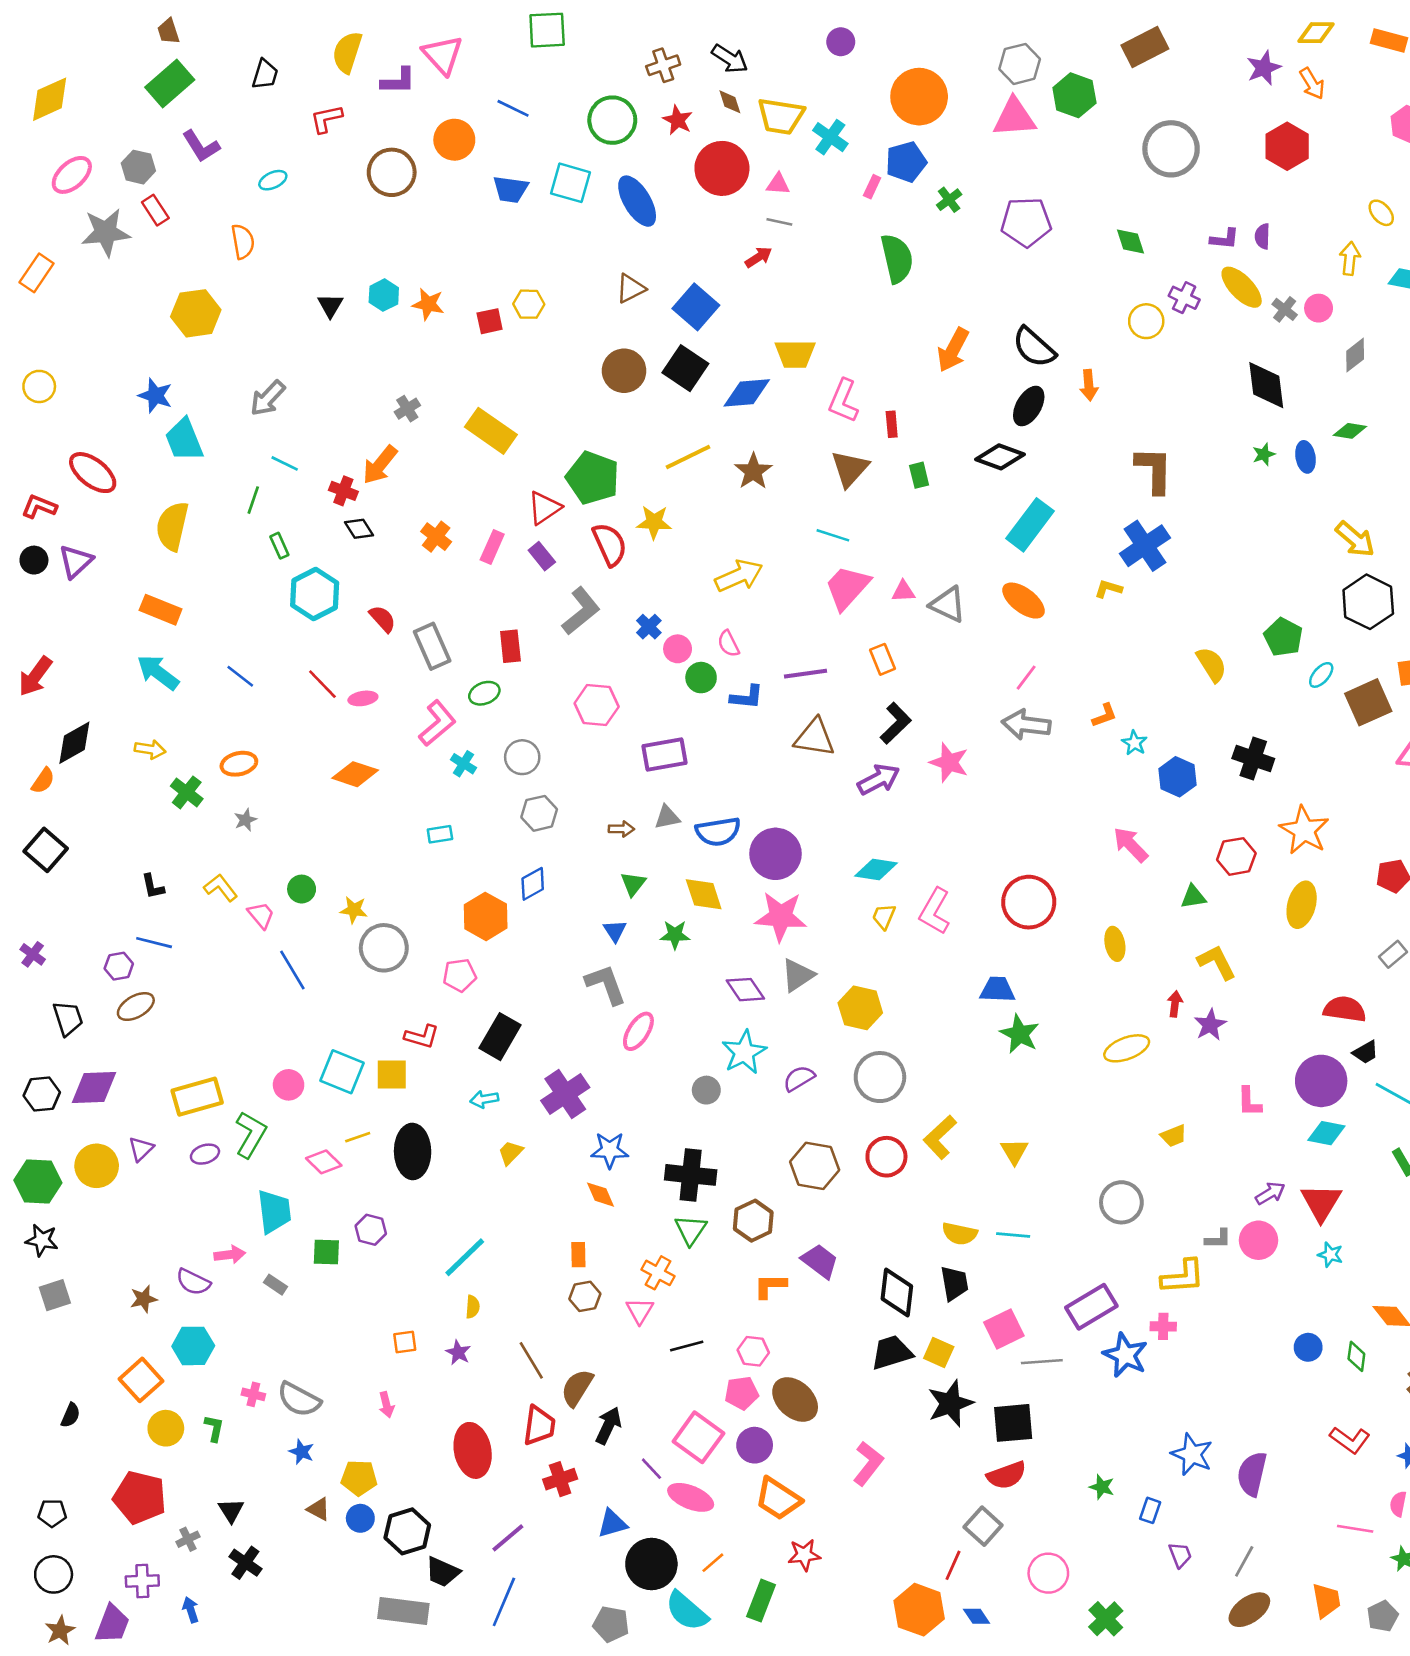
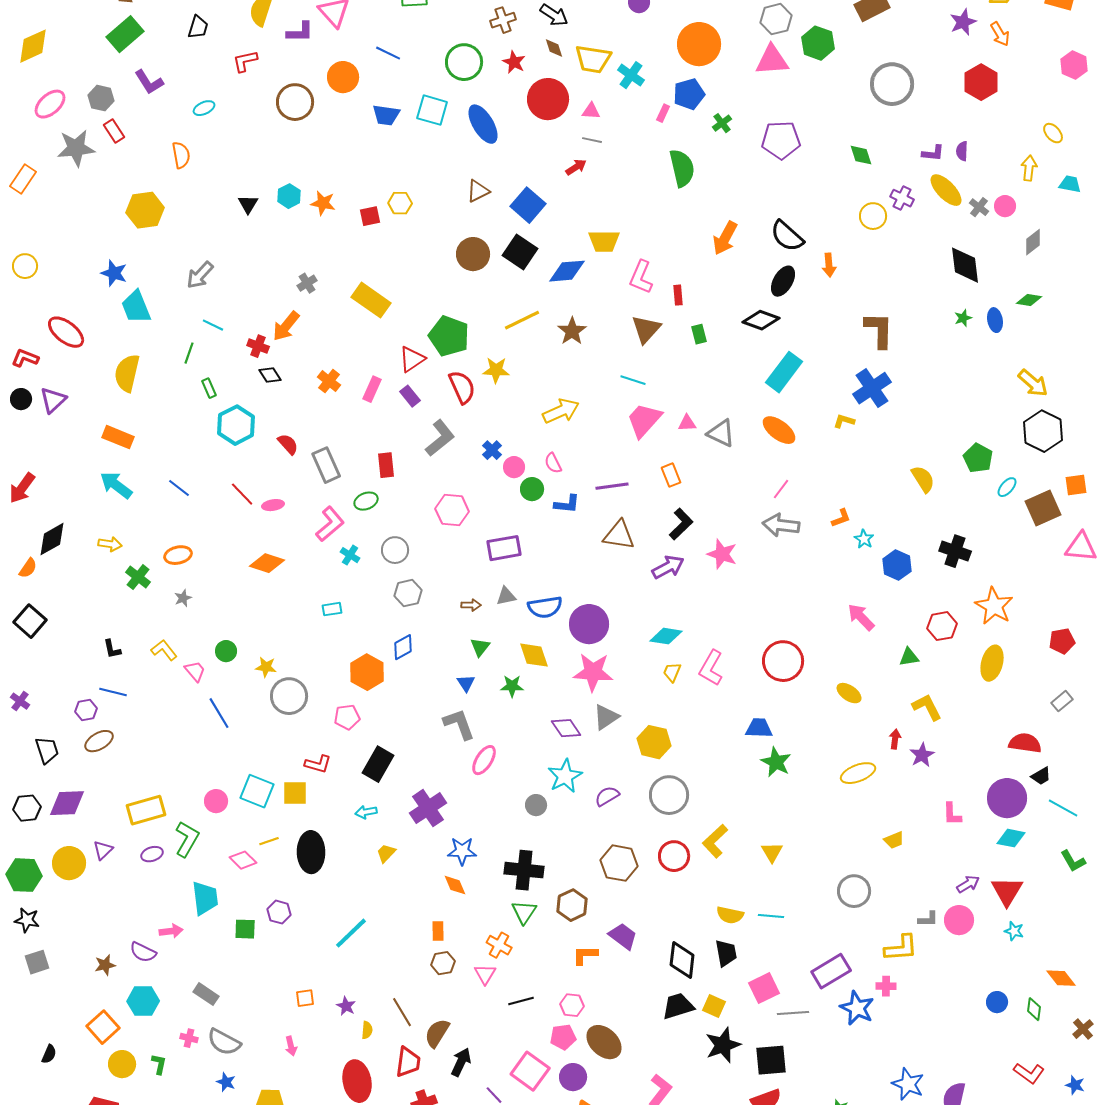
yellow ellipse: (1115, 944) -> (849, 693), turned -45
gray rectangle: (275, 1285) -> (206, 994), moved, size x1.4
yellow semicircle: (473, 1307) -> (367, 1030), moved

